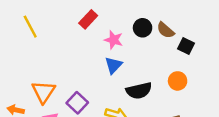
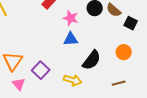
blue triangle: (114, 65) -> (71, 39), turned 42
black semicircle: (139, 91) -> (92, 60), turned -40

